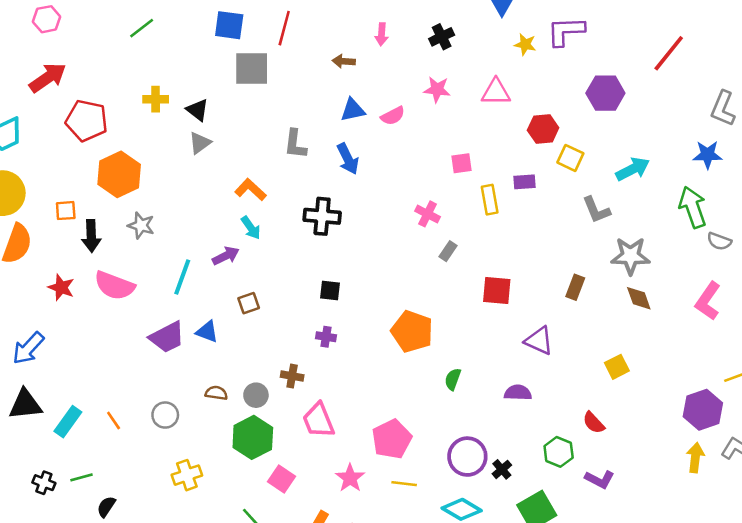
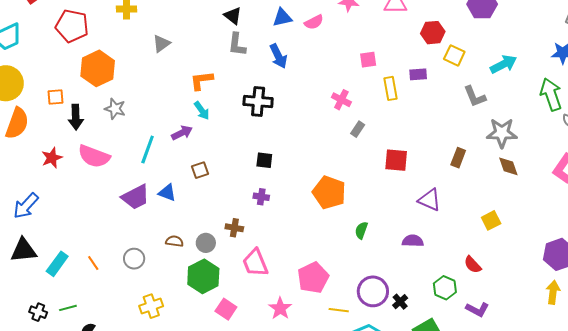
black triangle: (197, 110) -> (233, 16), moved
orange L-shape: (251, 190) -> (202, 80), turned -50
red star: (61, 287) -> (52, 158), turned 30
yellow line: (404, 484) -> (339, 310), moved

